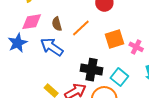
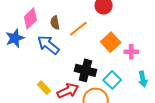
pink diamond: (32, 22) -> (30, 18), turned -40
orange square: (114, 39) -> (111, 42), turned -30
pink cross: (136, 47) -> (131, 52), turned -32

